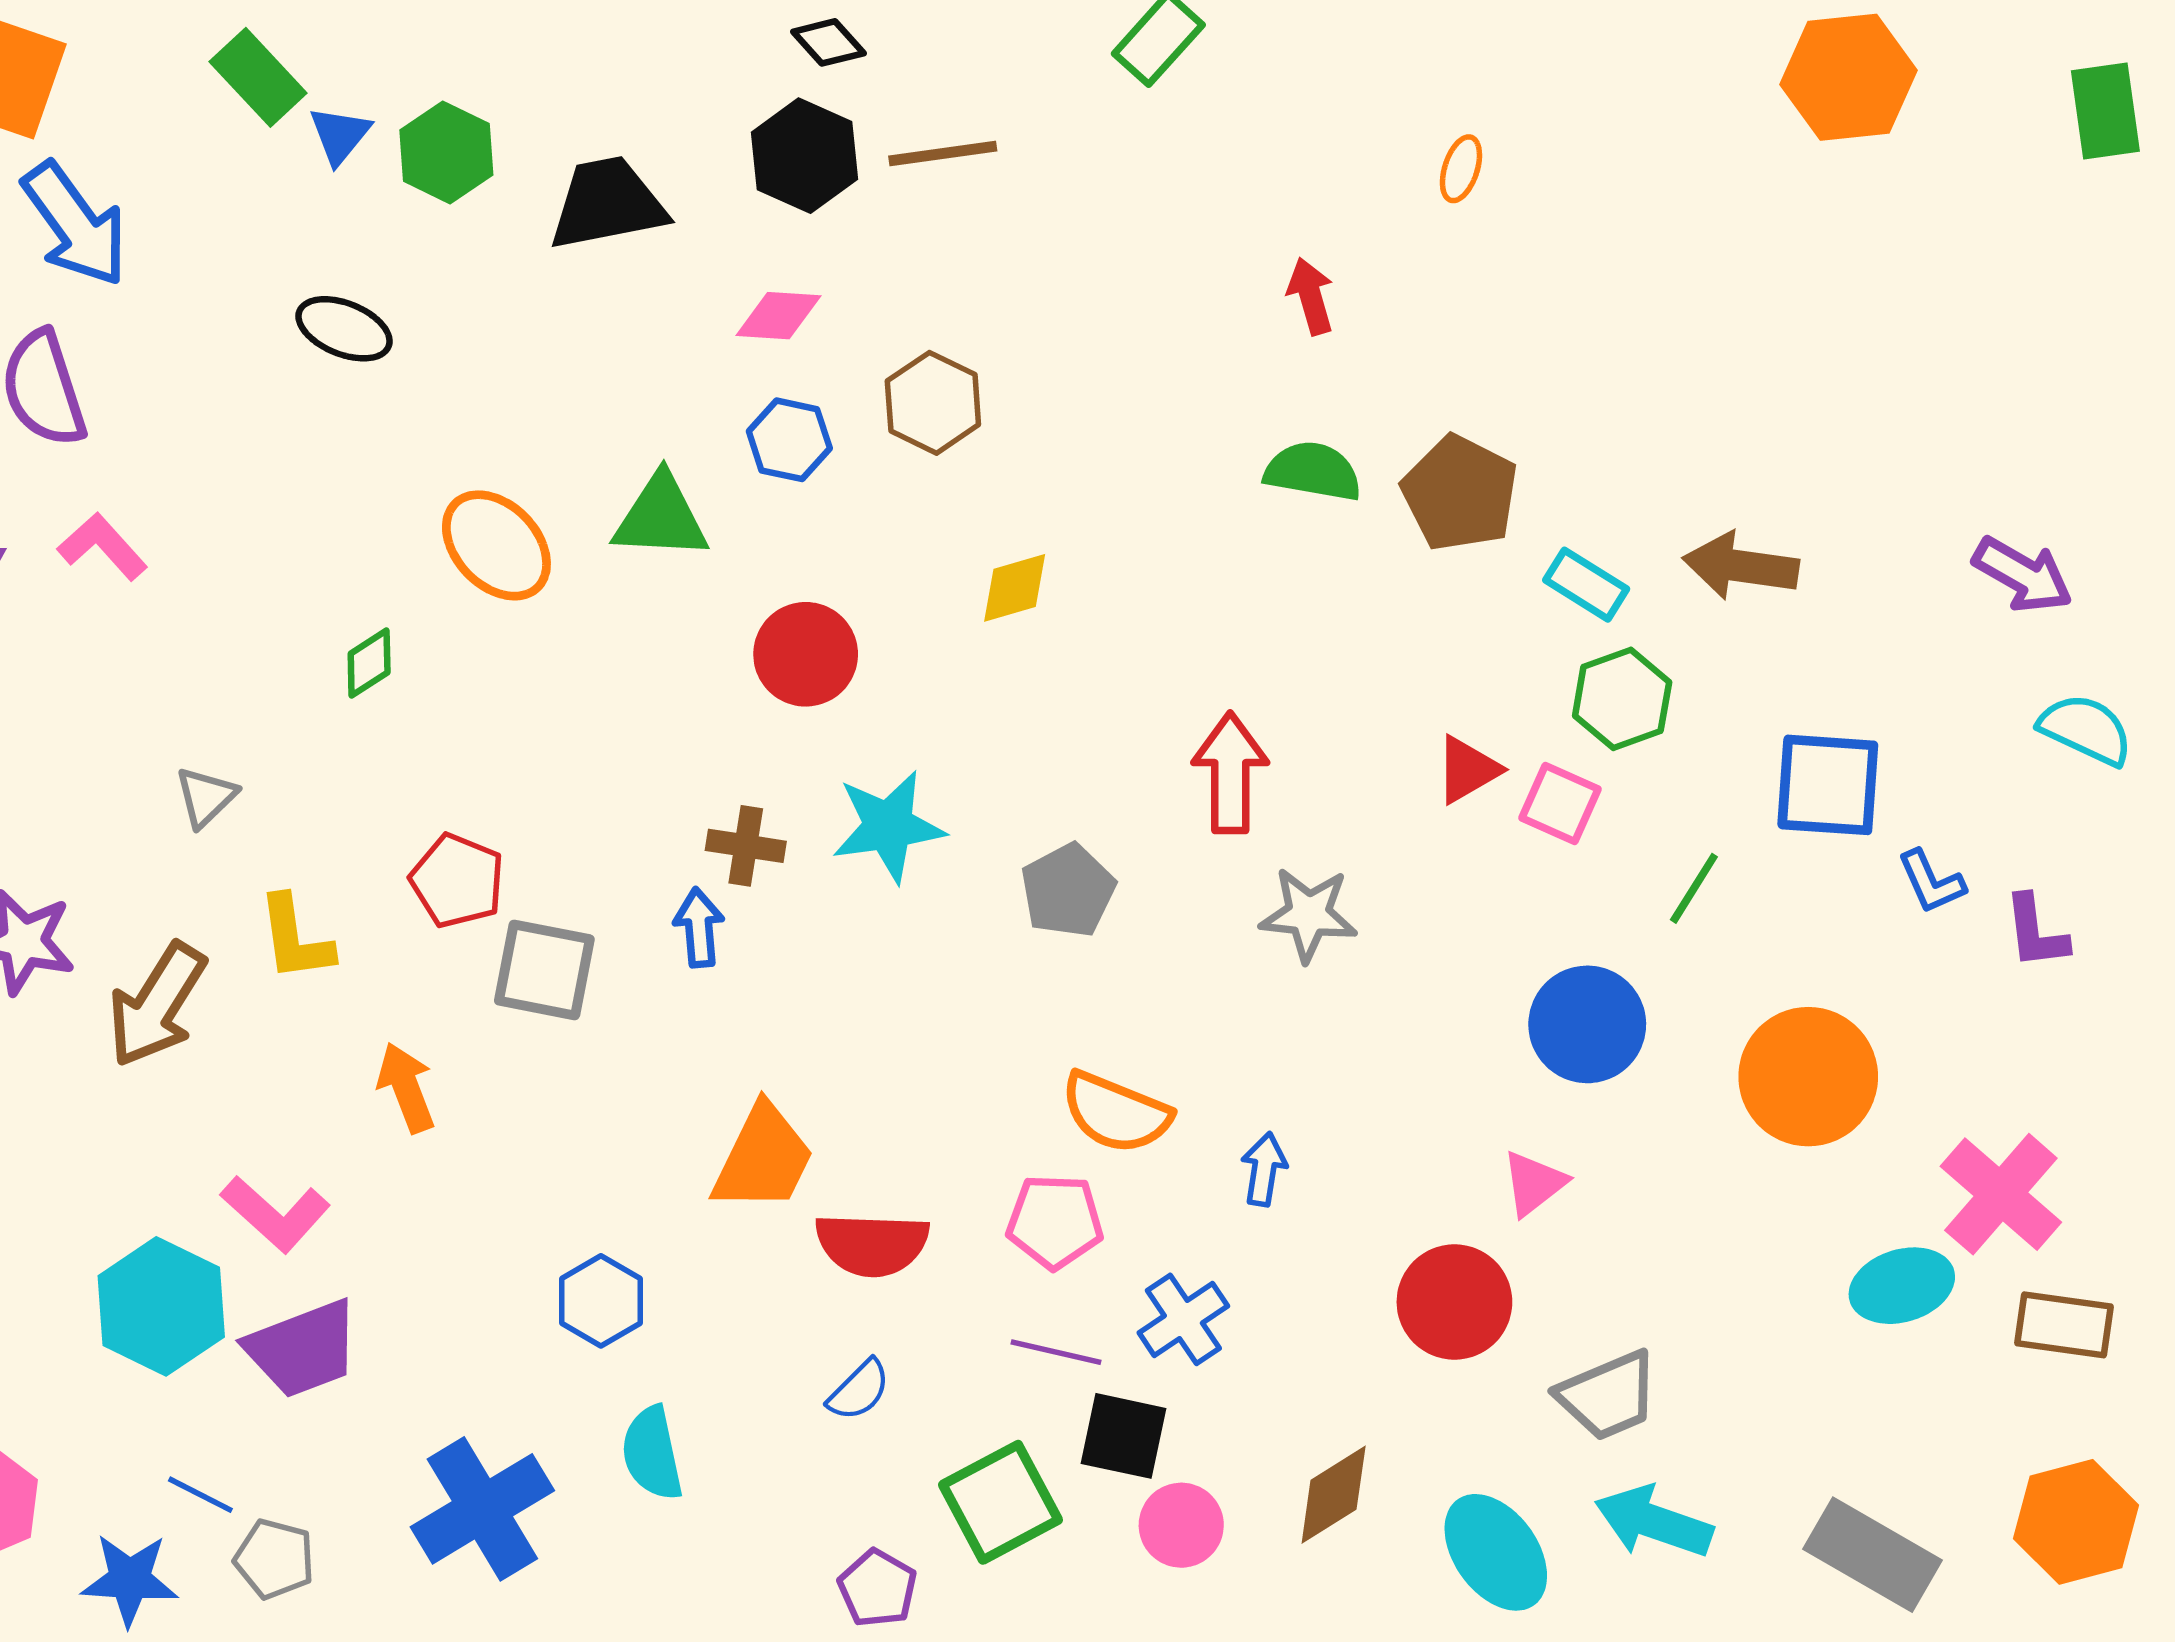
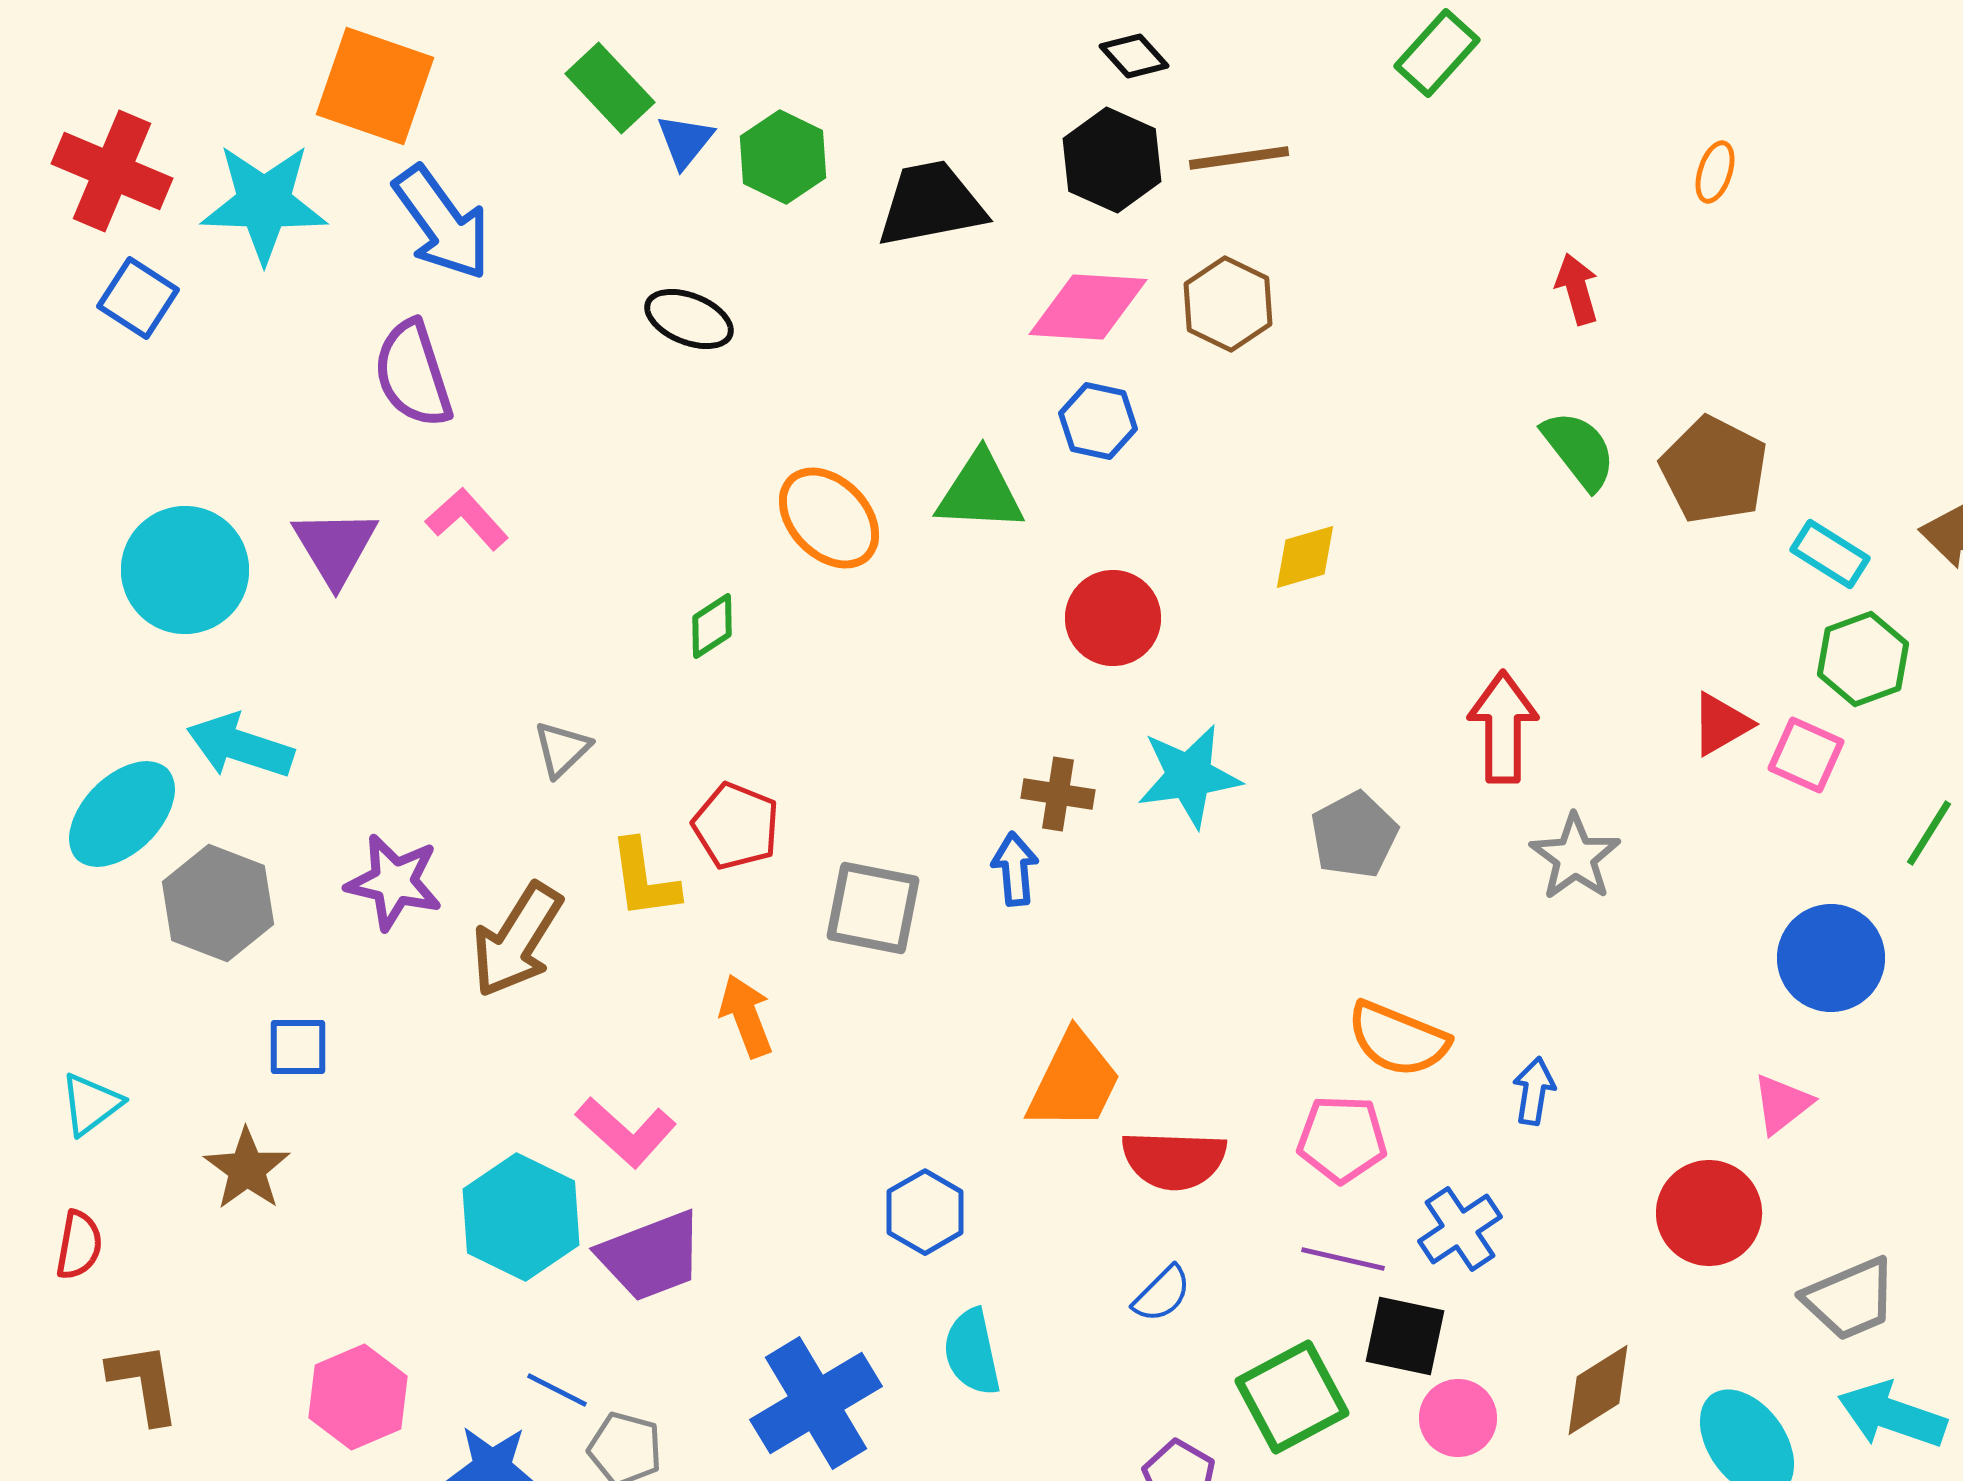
pink diamond: (778, 316) -> (1088, 307), size x1.5
brown hexagon: (933, 403) -> (1228, 304), moved
green semicircle: (1313, 471) -> (1579, 450), turned 42
red pentagon: (457, 881) -> (736, 826), moved
gray star: (1309, 914) -> (1575, 857), turned 30

